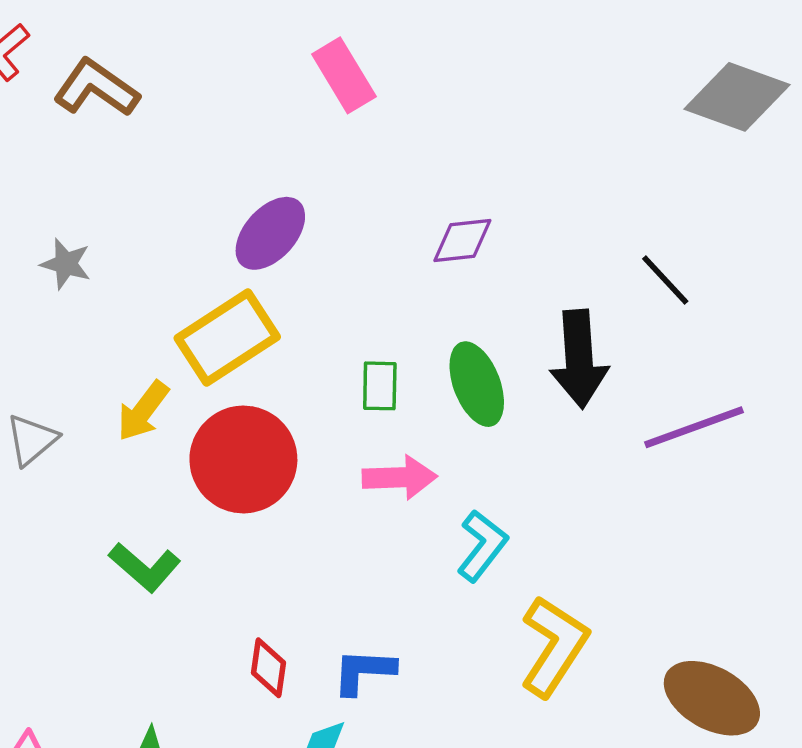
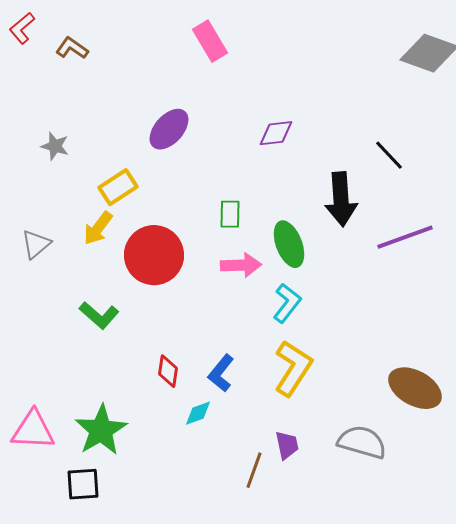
brown L-shape: (96, 88) -> (72, 48), size x0.7
yellow rectangle: (227, 337) -> (118, 187), moved, size x0.7
green ellipse: (477, 384) -> (289, 244), moved
yellow L-shape: (554, 646) -> (293, 368), moved
blue L-shape: (364, 671) -> (221, 373), turned -54

